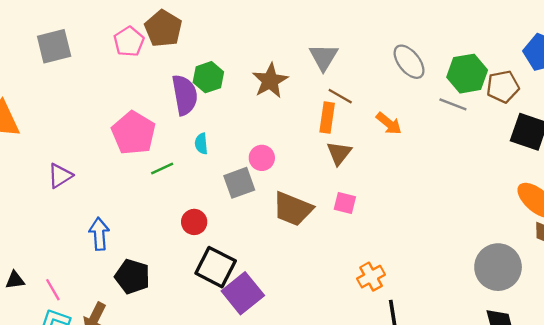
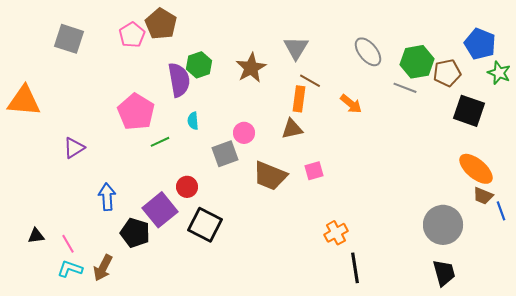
gray square: (54, 46) -> (69, 39), turned 32
brown triangle: (339, 153) -> (292, 129), moved, turned 40
pink square: (345, 203) -> (314, 171), turned -30
purple square: (243, 293) -> (160, 210), moved

